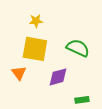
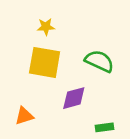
orange triangle: (19, 73) -> (24, 116), moved, turned 49

